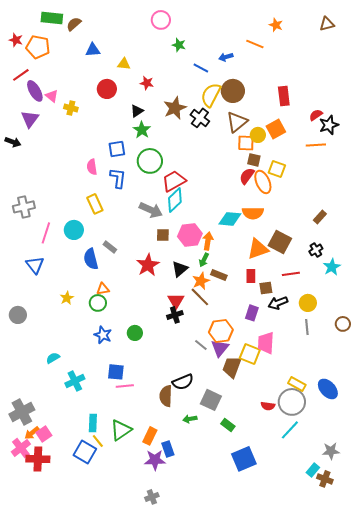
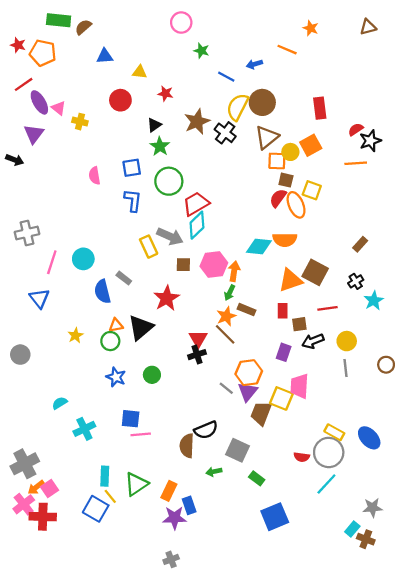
pink semicircle: (92, 167) -> (95, 176), moved
yellow rectangle: (95, 204) -> (149, 247), moved
black triangle: (180, 269) -> (141, 328), moved, size x1.4

